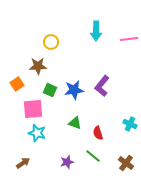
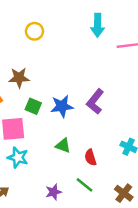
cyan arrow: (96, 31) -> (98, 25), moved
yellow circle: (51, 42) -> (34, 31), moved

